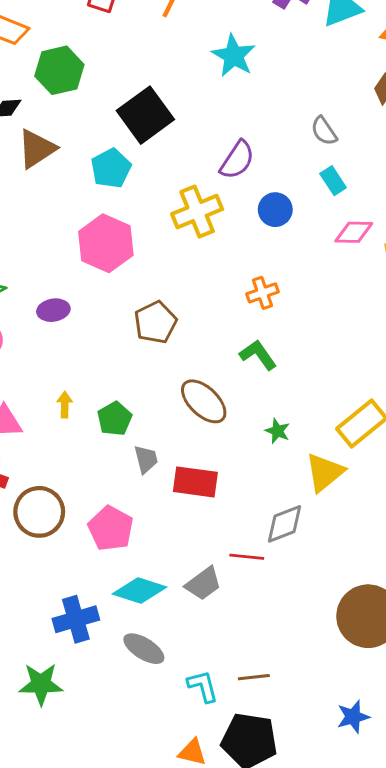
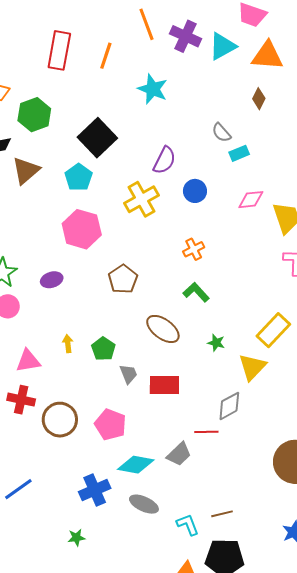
cyan rectangle: (333, 181) -> (239, 153), moved, turned -72
green star: (41, 684) -> (76, 538), size x0.6

